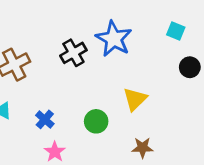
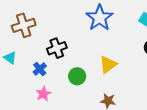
black cross: (73, 53) -> (57, 48), moved

